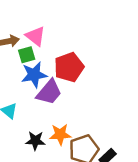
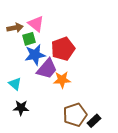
orange star: (60, 134) -> (62, 80), moved
black star: (35, 141) -> (21, 108), moved

